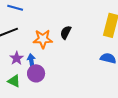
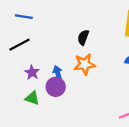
orange star: (43, 39) -> (85, 64), moved
blue arrow: (31, 61) -> (58, 73), moved

